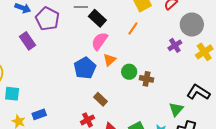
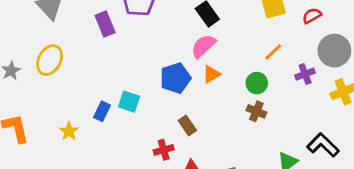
orange line: (133, 28) -> (273, 52), moved
green circle: (129, 72) -> (257, 83), moved
cyan square: (12, 94) -> (129, 102), moved
blue rectangle: (39, 114) -> (102, 111), moved, turned -56

